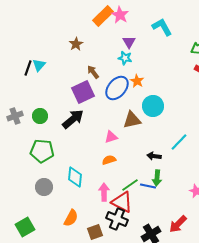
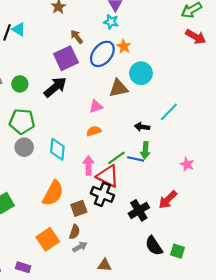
cyan triangle: (39, 65) -> (19, 29), turned -40
gray circle: (44, 187) -> (24, 147), moved
orange semicircle: (71, 218) -> (53, 193), size x1.4

